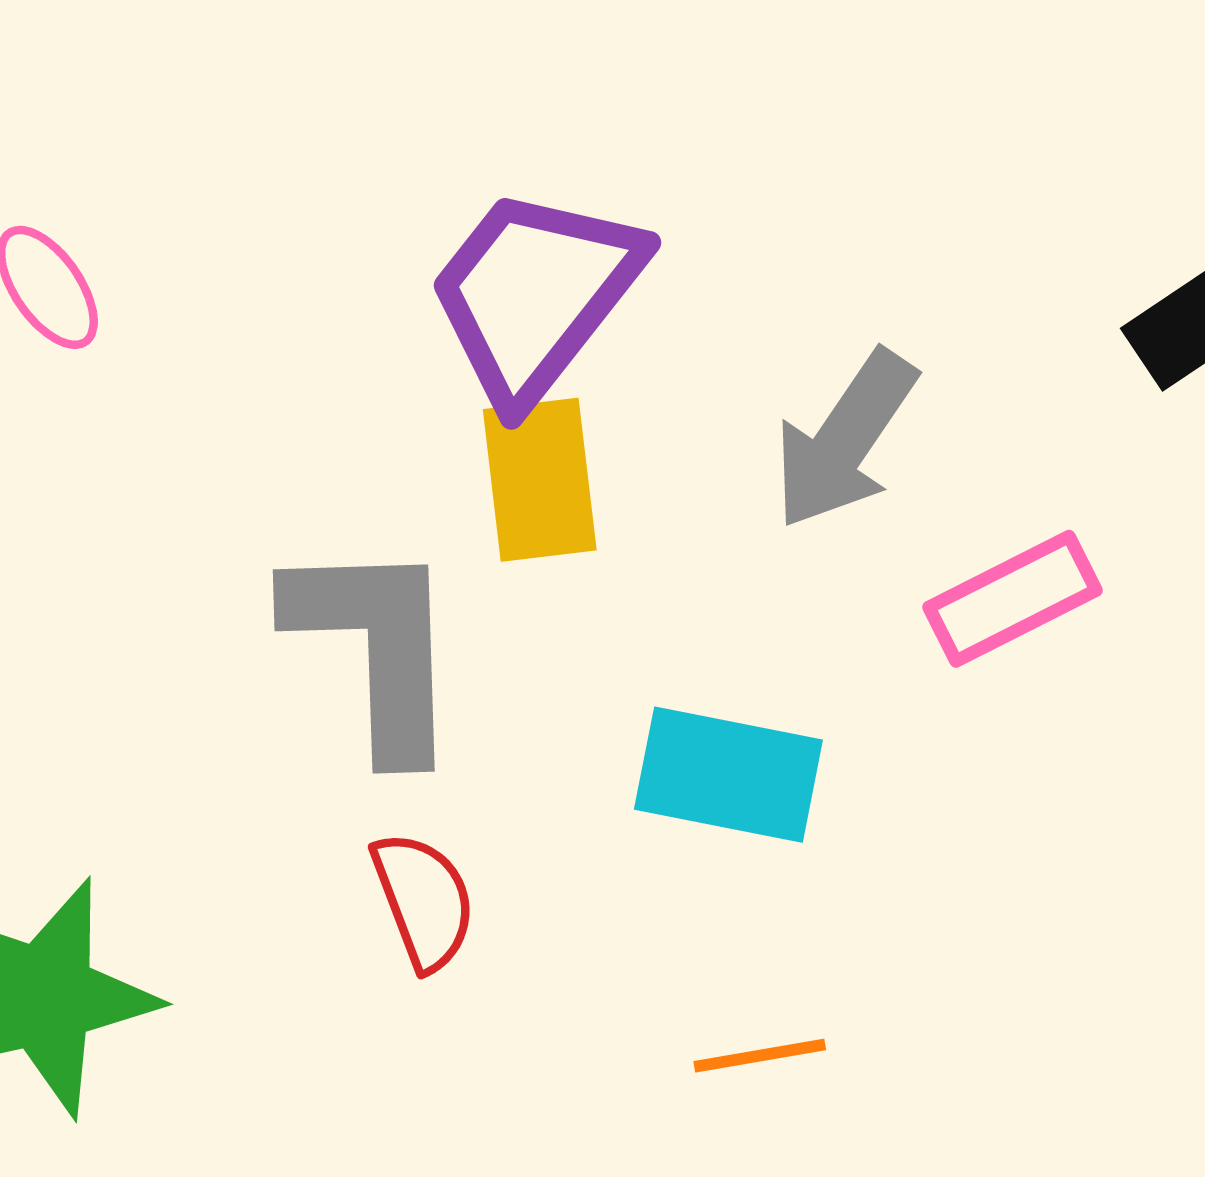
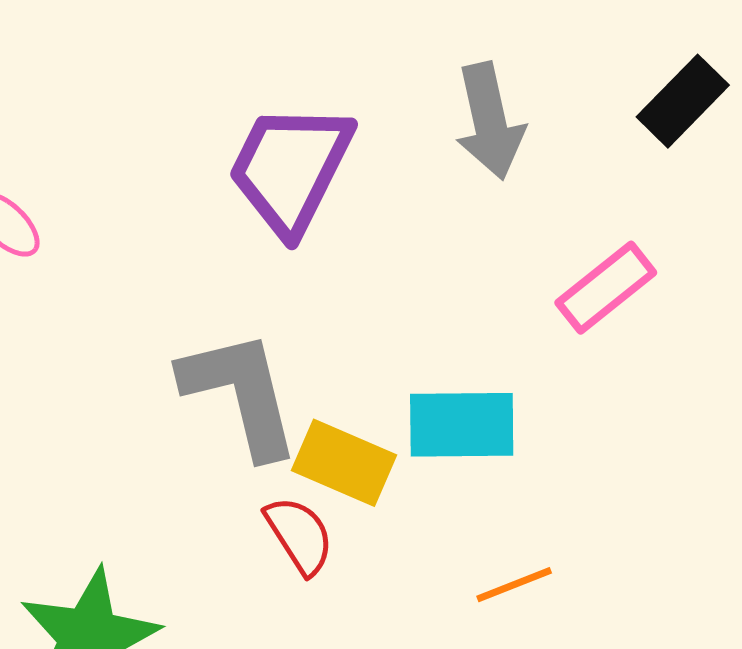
gray arrow: (845, 440) -> (490, 121), moved, turned -35
yellow rectangle: (540, 480) -> (344, 463), moved, turned -48

